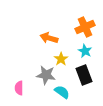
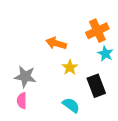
cyan star: (85, 51) -> (105, 54), moved
gray star: (46, 75) -> (25, 77), moved

